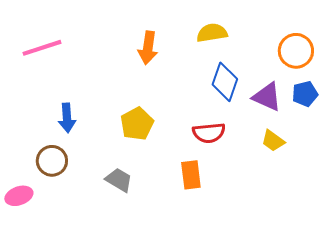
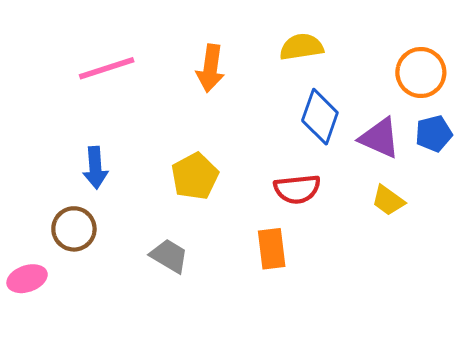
pink line: (42, 48) -> (107, 68), moved

